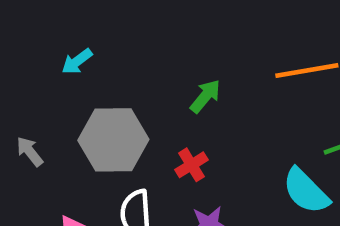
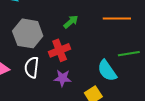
red cross: (191, 165) -> (60, 50), size x1.5

